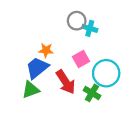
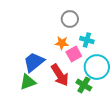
cyan cross: (90, 28) -> (87, 40), moved
orange star: (46, 50) -> (62, 43), moved

